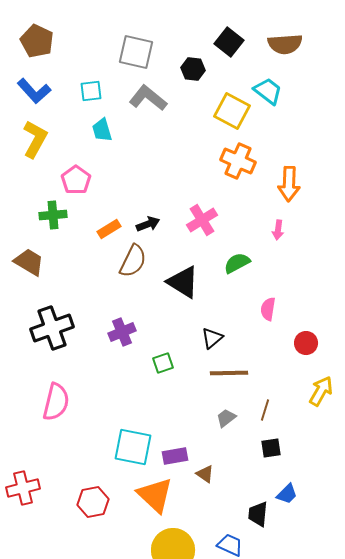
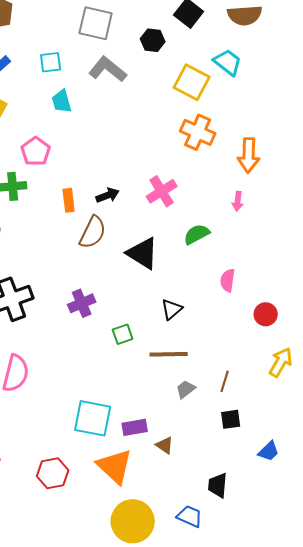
orange rectangle: (109, 229) -> (69, 200), turned -65
brown line: (229, 373) -> (169, 354), moved
blue trapezoid: (287, 494) -> (269, 451), moved

